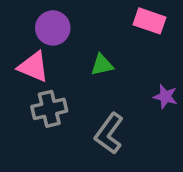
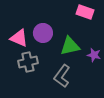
purple circle: (53, 28) -> (43, 33), moved
green triangle: (102, 65) -> (70, 46), moved, size x1.5

